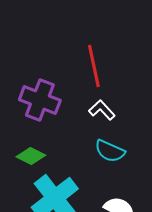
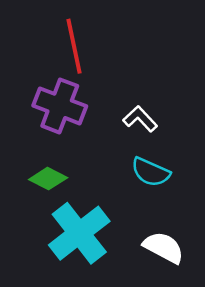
red line: (94, 66) -> (74, 46), moved

